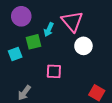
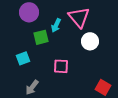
cyan square: (15, 54) -> (23, 58), moved

